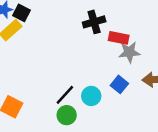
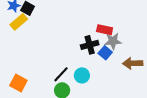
black cross: (94, 22) -> (90, 45), moved
blue square: (119, 84) -> (105, 53), moved

